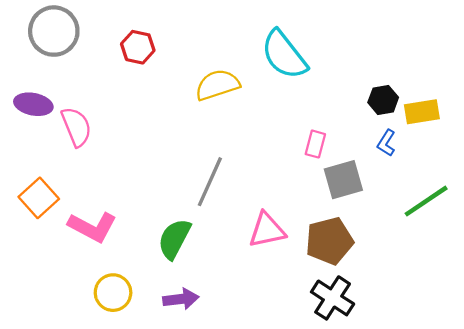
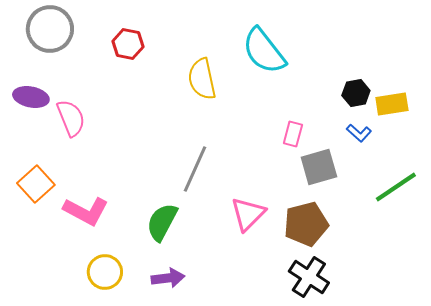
yellow semicircle: (217, 85) -> (202, 79), turned -84
blue L-shape: (386, 143) -> (359, 133), turned -80
pink triangle: (267, 230) -> (248, 214), turned -33

